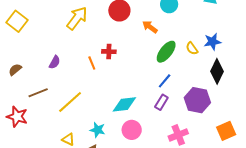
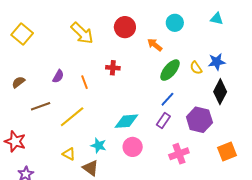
yellow arrow: (77, 18) -> (82, 33), turned 95
orange line: (92, 63) -> (84, 82), moved
red star: (17, 117) -> (15, 141), moved

